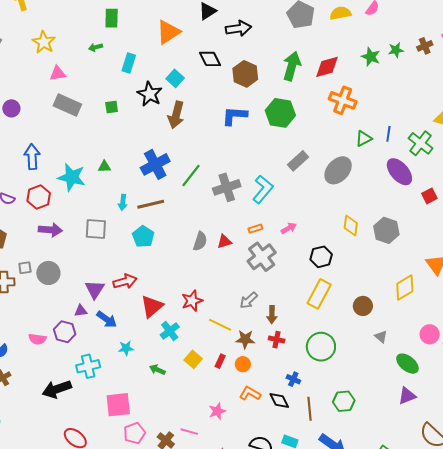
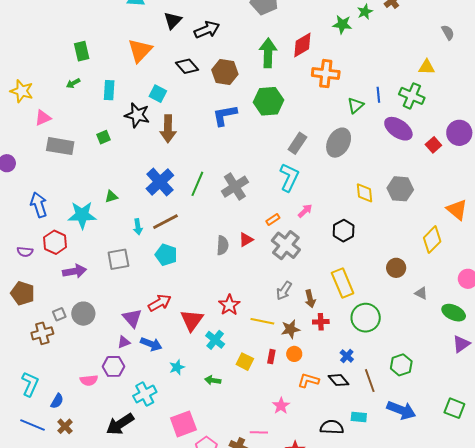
cyan L-shape: (263, 189) -> (289, 177), moved
yellow rectangle: (319, 294) -> (343, 283), moved, turned -36
blue cross: (293, 379) -> (347, 356), turned 32

